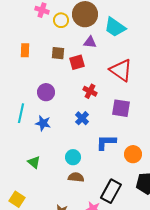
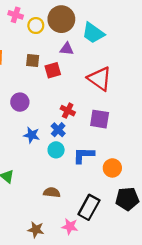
red cross: (90, 91) -> (68, 111), moved
blue star: (43, 123) -> (32, 135), moved
cyan circle: (73, 157) -> (56, 150), moved

